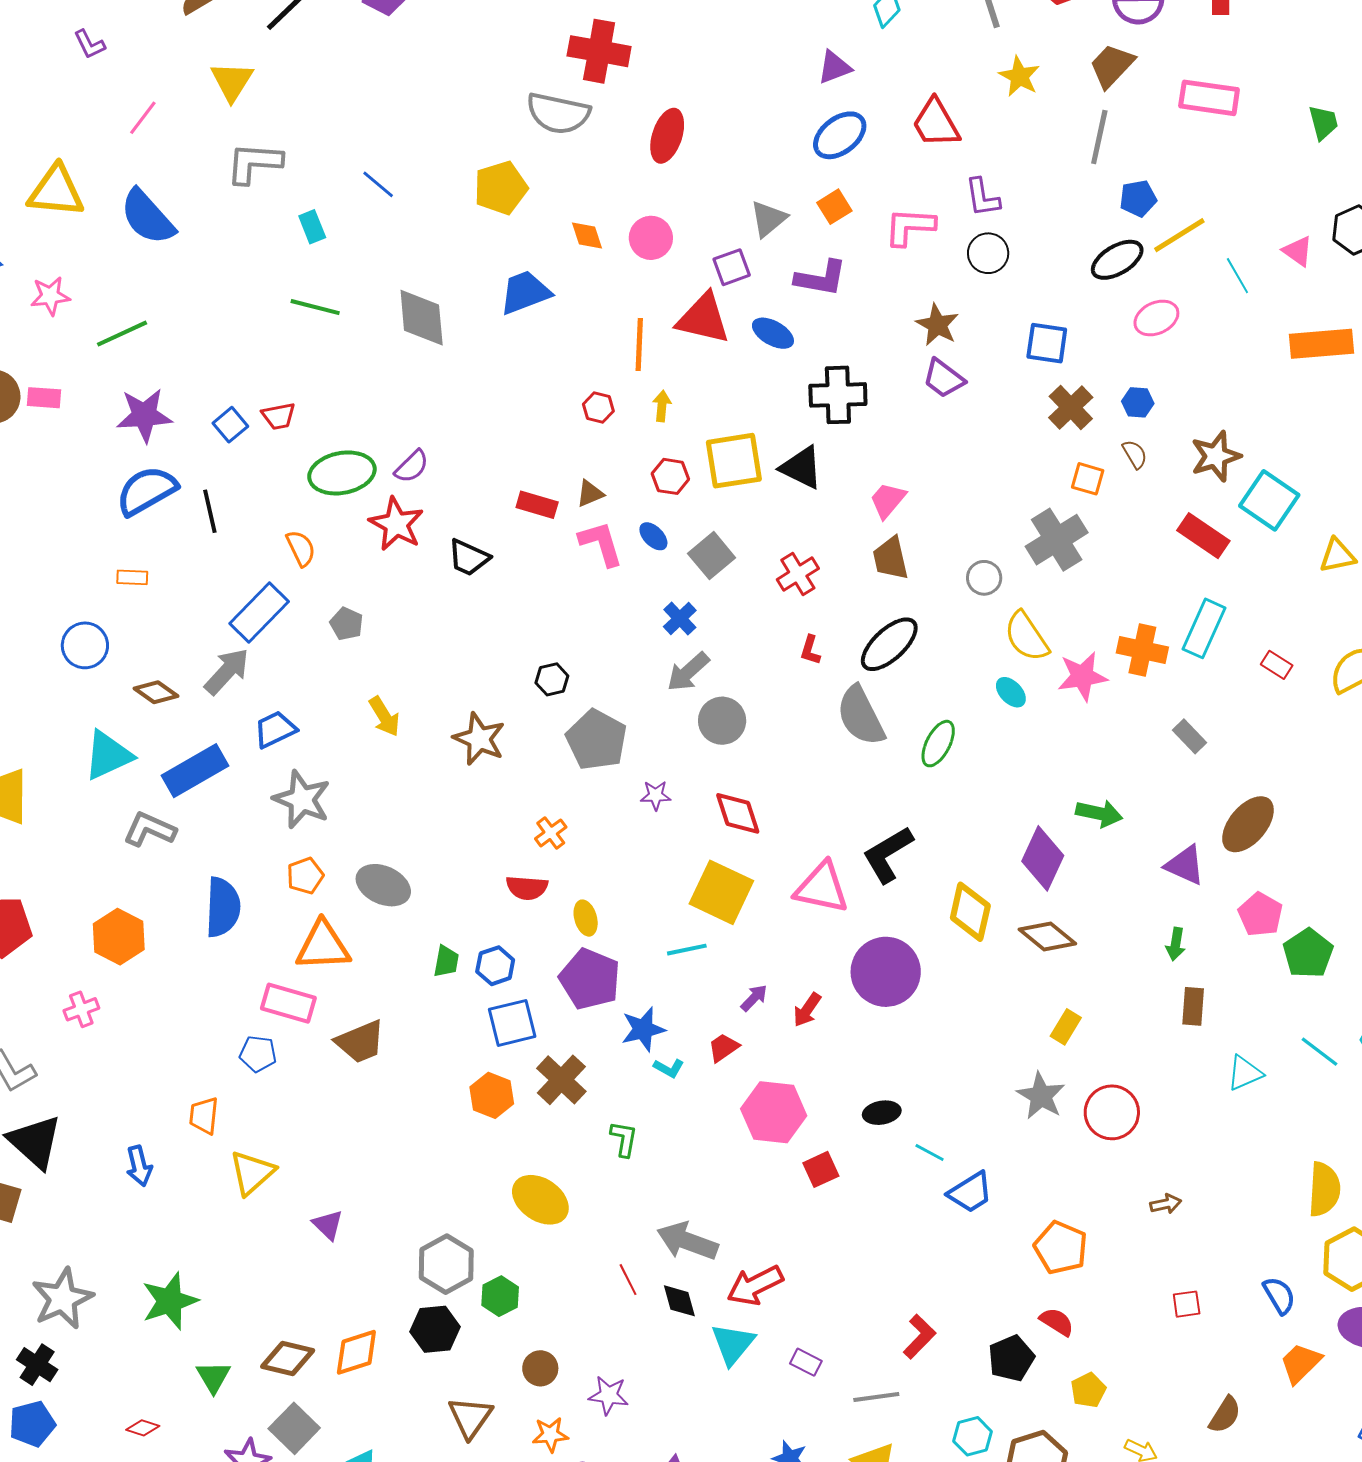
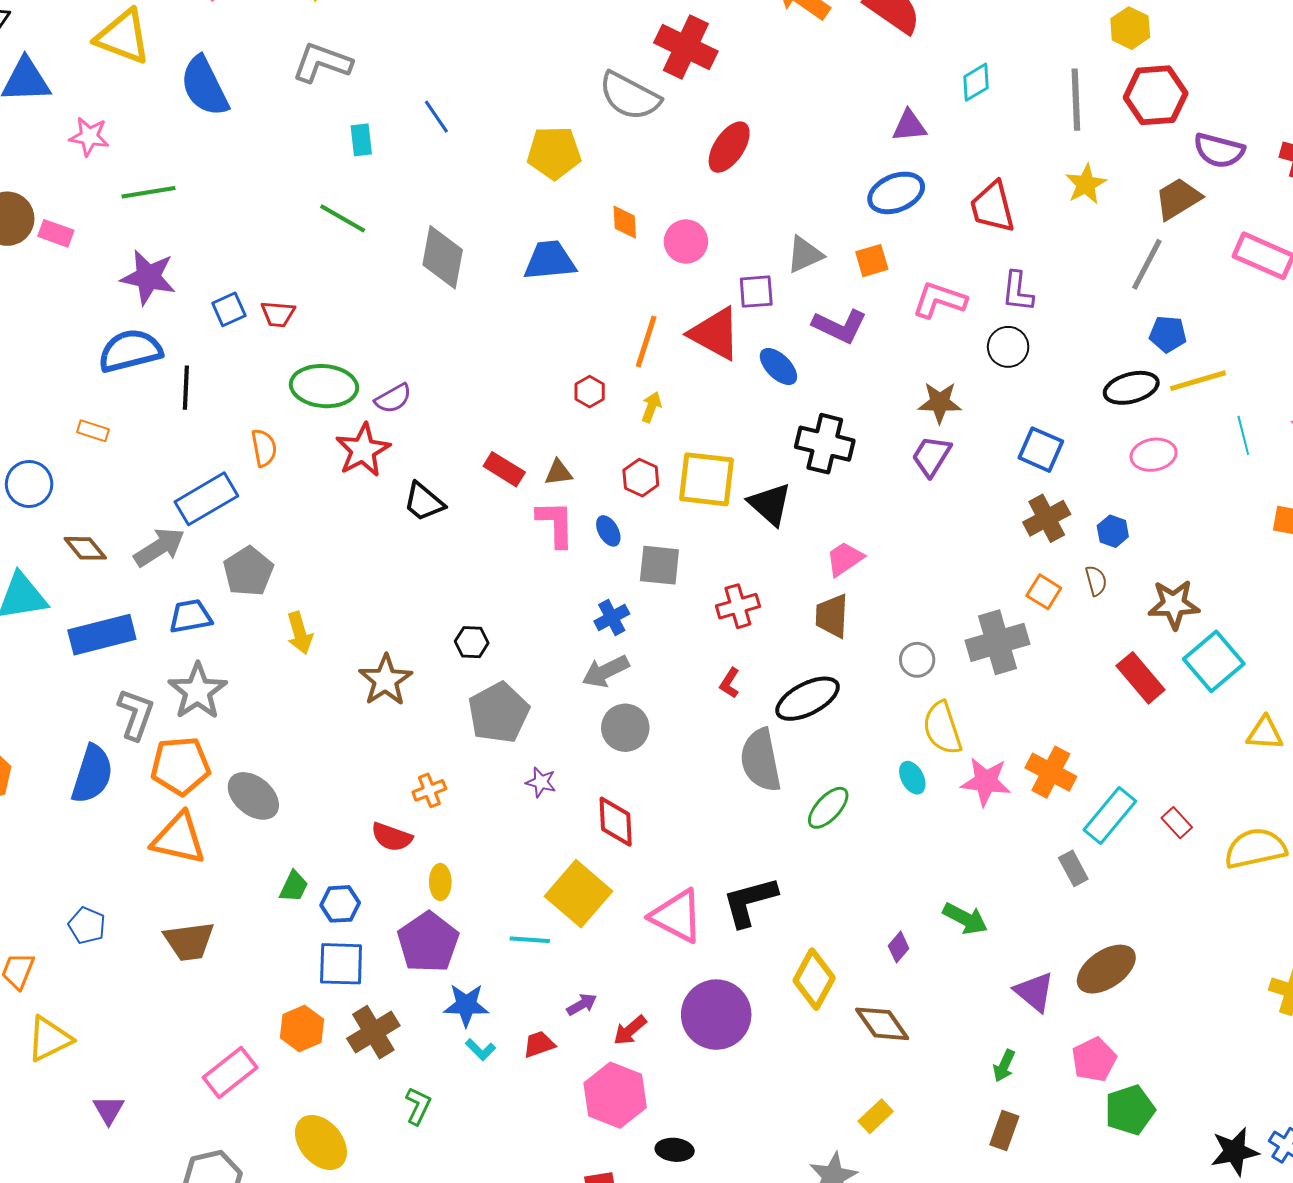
brown star: (937, 325) -> (940, 402), turned 30
purple trapezoid: (944, 378) -> (931, 456), turned 69
gray square: (712, 556) -> (659, 565), turned 30
gray pentagon: (346, 624) -> (248, 571), moved, size x1.5
cyan rectangle: (1204, 628) -> (1110, 816), moved
gray L-shape: (150, 829) -> (136, 714), moved, turned 70
purple diamond: (1043, 858) -> (899, 947), size x0.5
orange pentagon: (305, 876) -> (180, 766), size x1.6
pink rectangle: (288, 1003) -> (230, 1072), moved, turned -70
pink hexagon: (774, 1112) -> (615, 1095), moved

